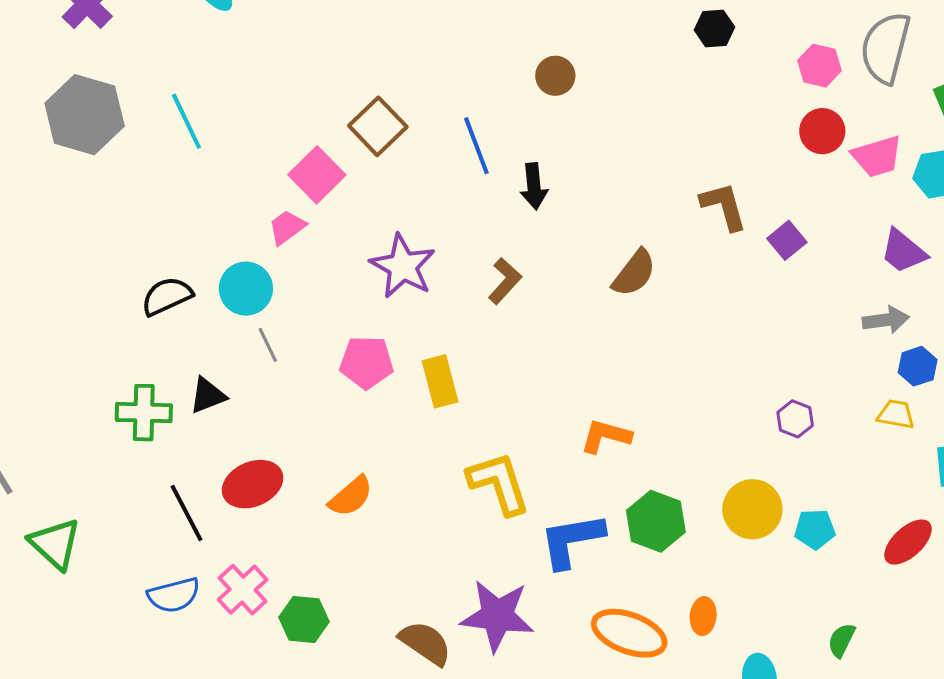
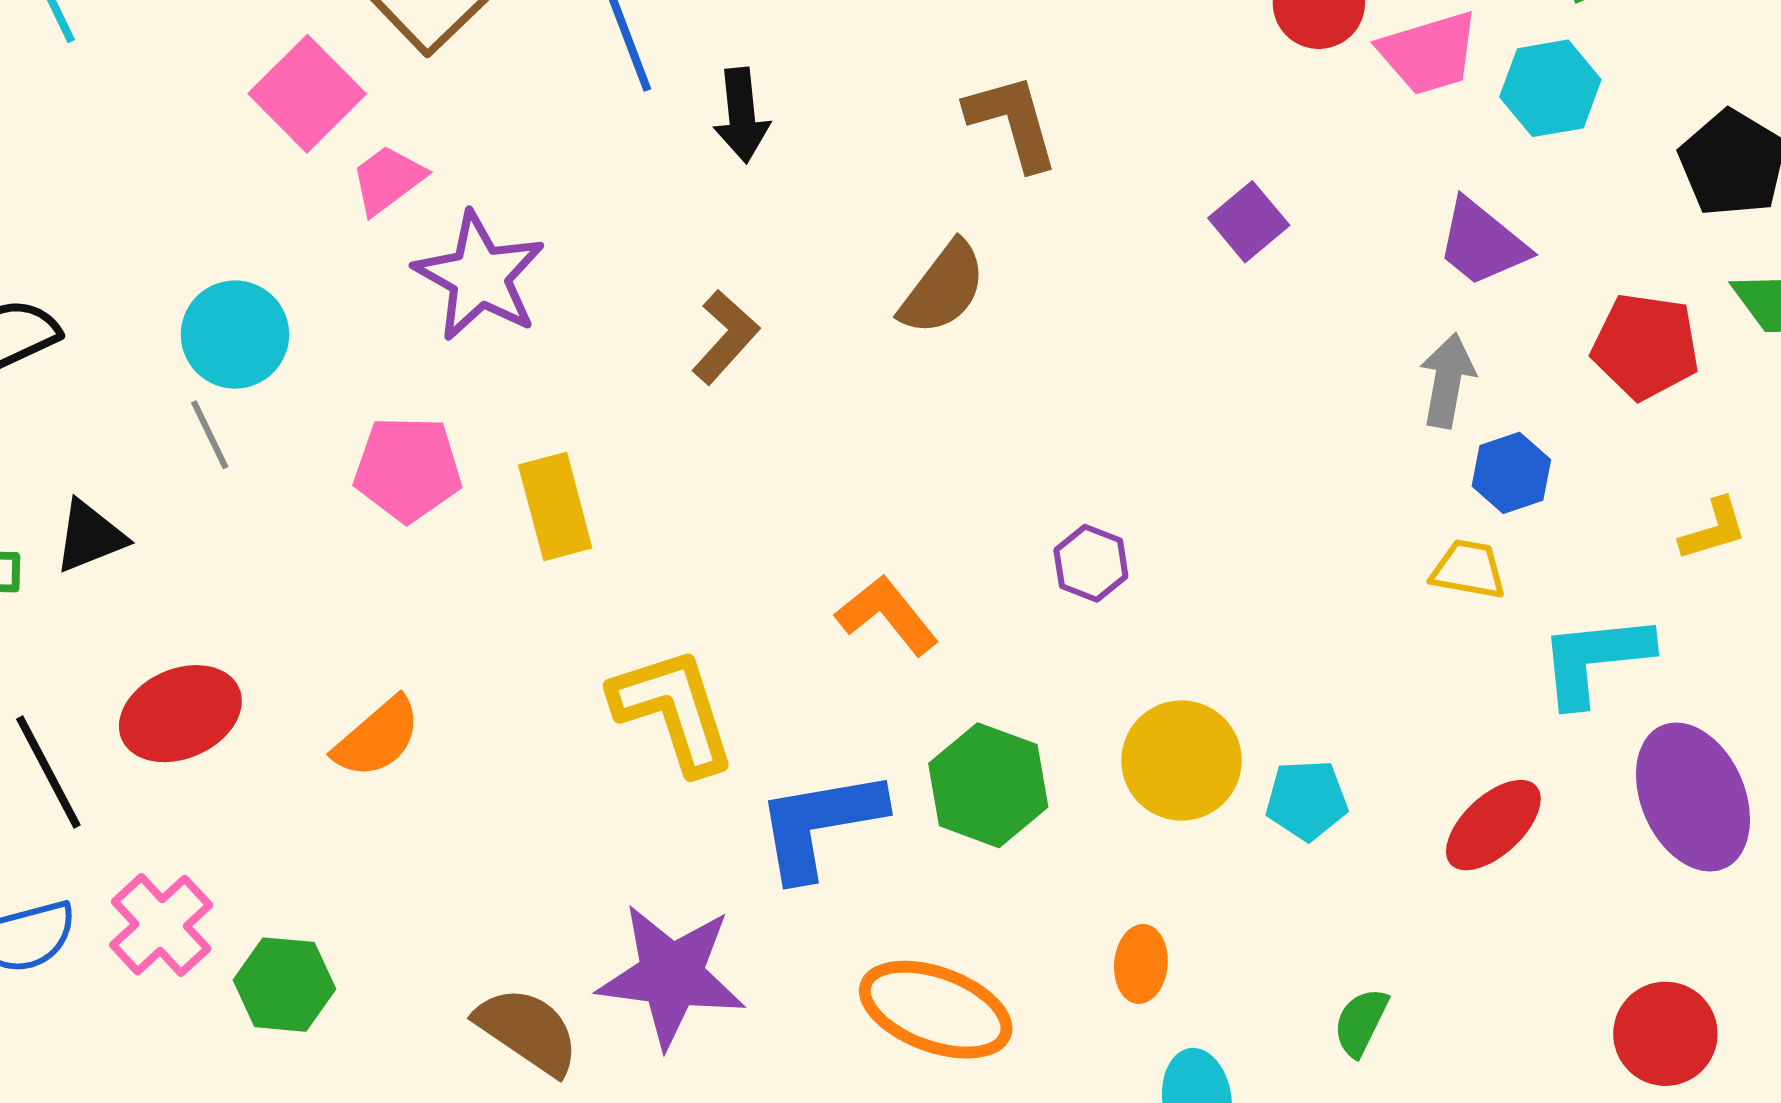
brown L-shape: (724, 206) -> (1012, 122), moved
pink trapezoid: (287, 227) -> (388, 180), moved
brown L-shape: (505, 281) -> (725, 337), moved
cyan circle: (246, 289) -> (235, 335), moved
gray arrow: (886, 320) -> (1447, 381), turned -72
purple hexagon: (795, 419) -> (1091, 563), moved
orange L-shape: (606, 436) -> (887, 615), turned 36
orange ellipse: (703, 616) -> (1141, 964), moved

